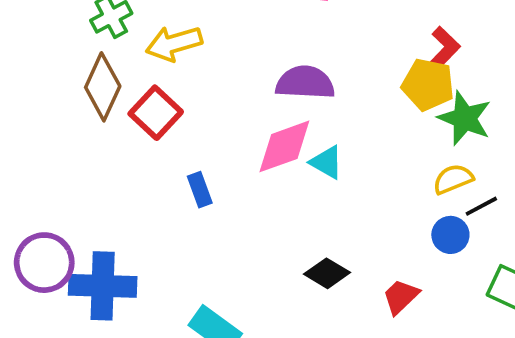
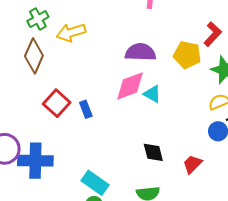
yellow pentagon: (428, 85) -> (187, 55), moved
red square: (156, 113) -> (57, 103), moved
black diamond: (327, 273) -> (153, 152), turned 45

